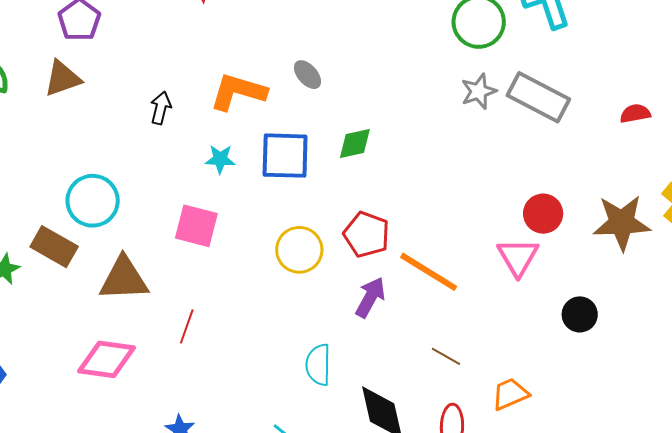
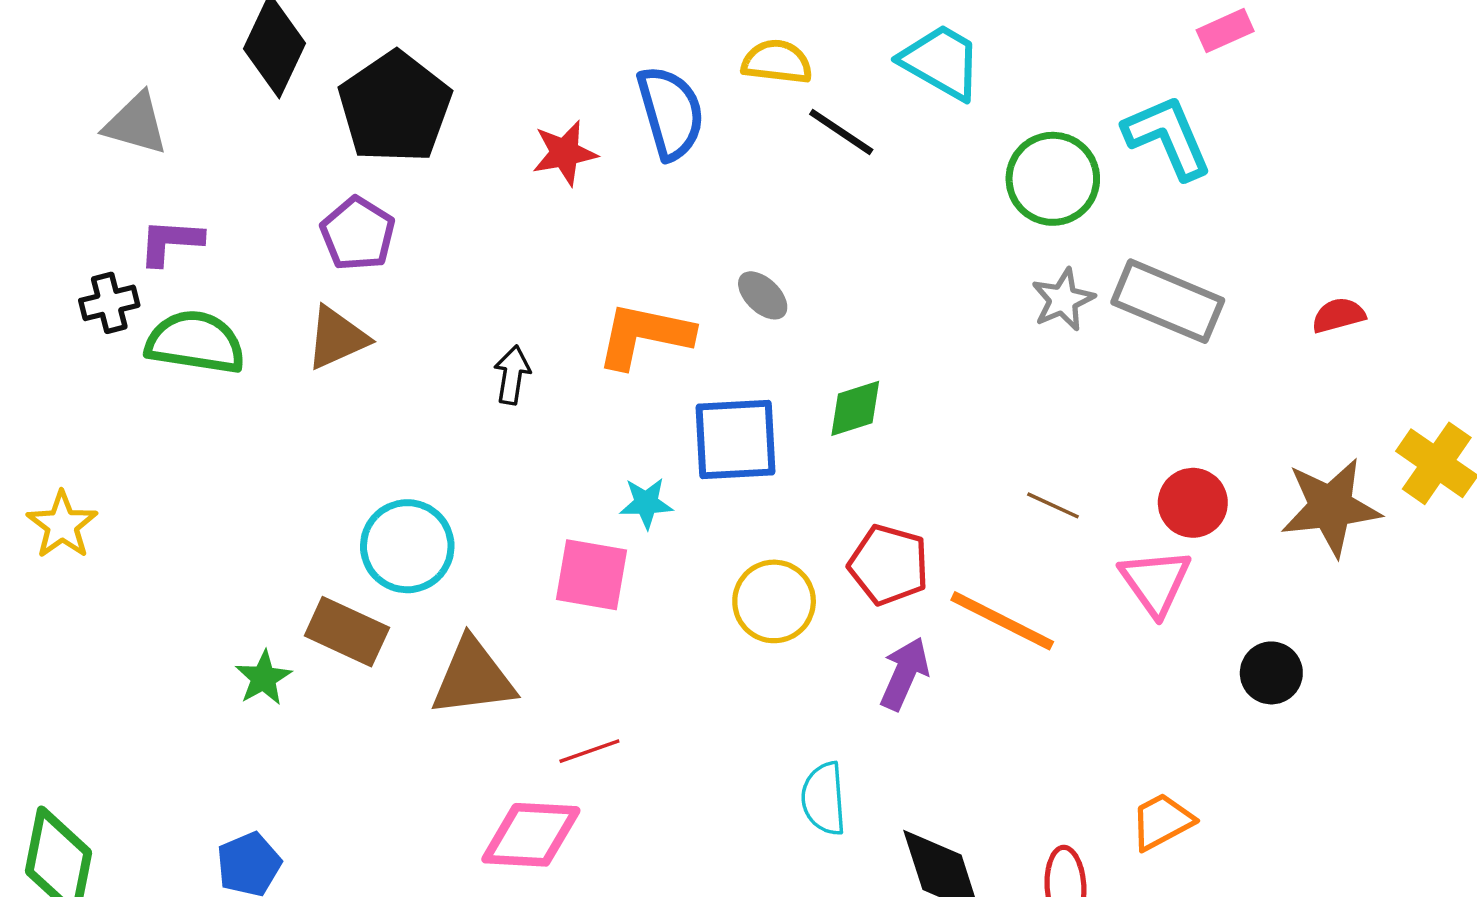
cyan star: (220, 159) -> (646, 503), moved
red line: (187, 326) -> (589, 751), turned 56
brown line: (446, 356) -> (1053, 505), moved
pink diamond: (106, 359) -> (531, 835), moved

